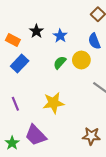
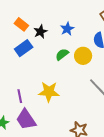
black star: (36, 31) -> (40, 32), moved
purple line: (15, 104) -> (20, 96), moved

